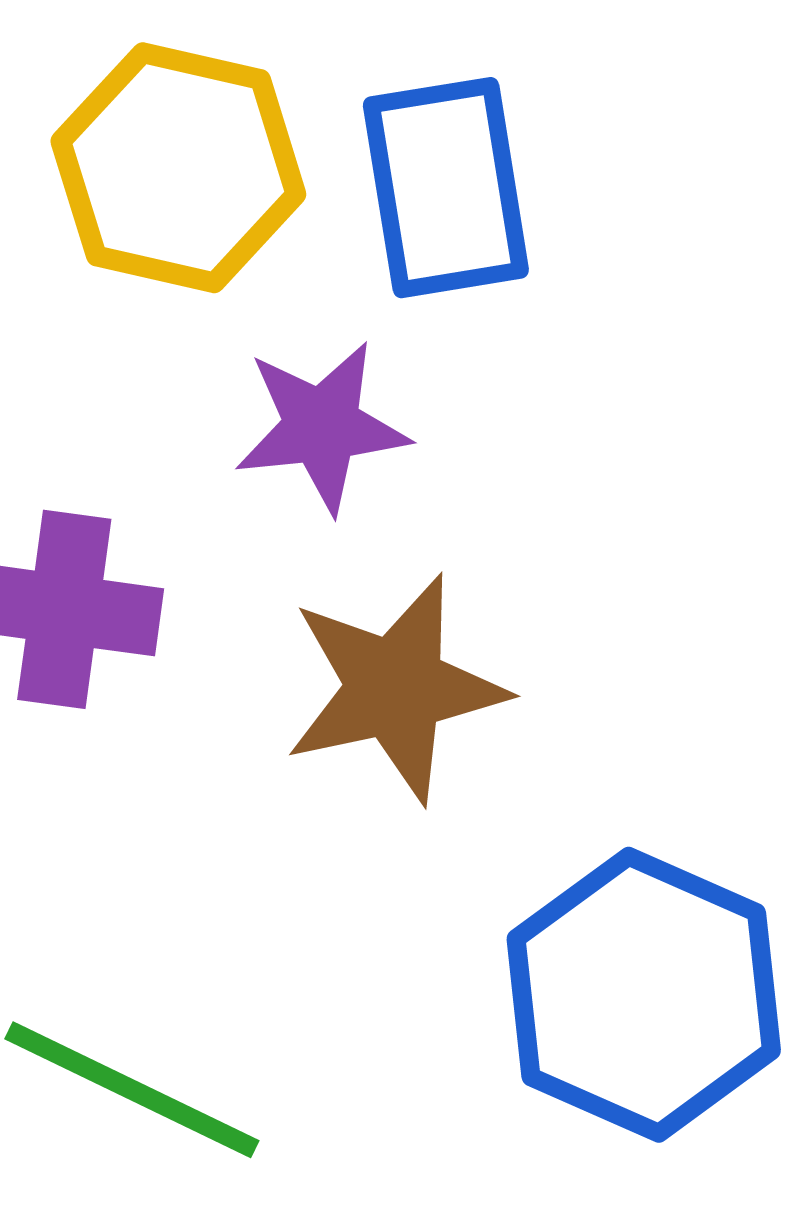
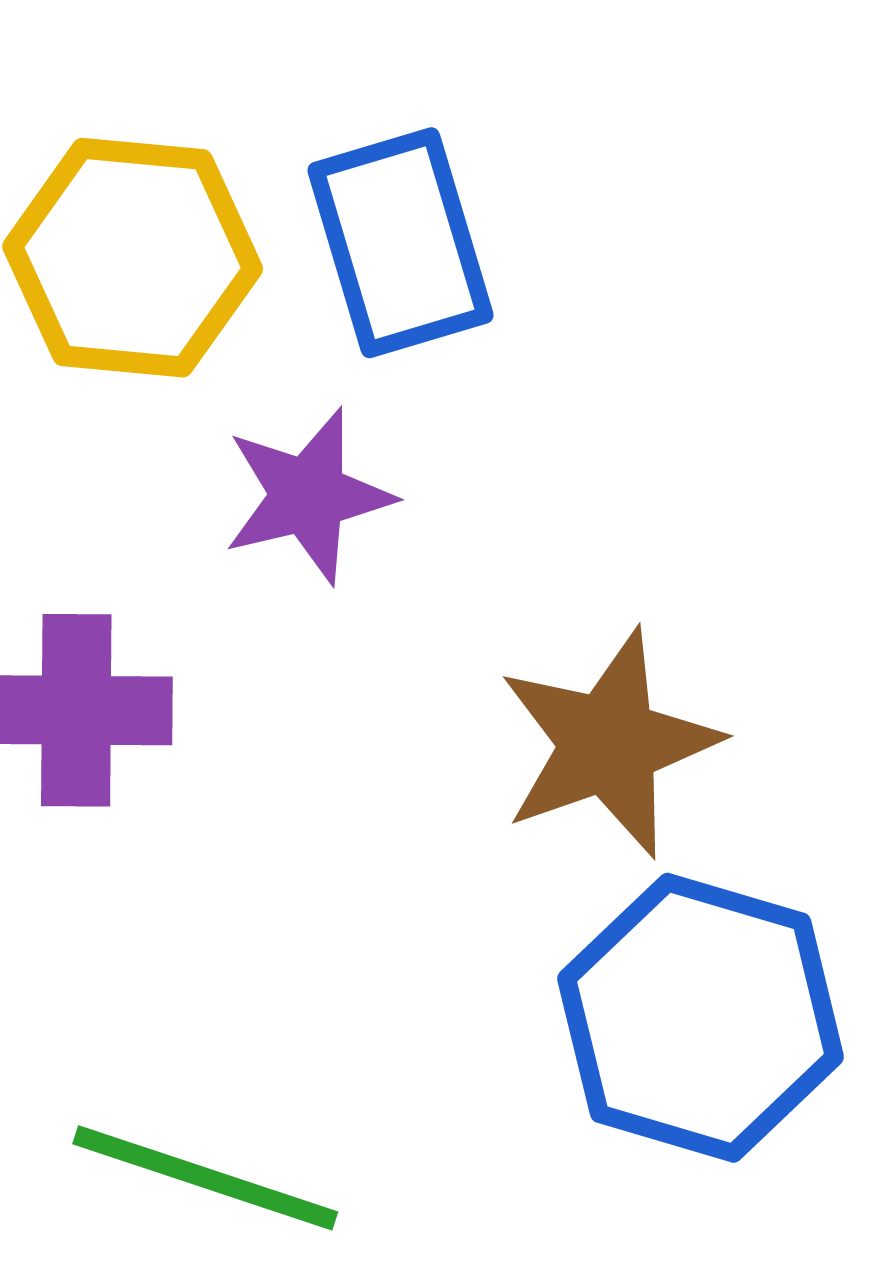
brown star: (395, 688) -> (609, 744), moved

